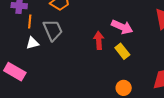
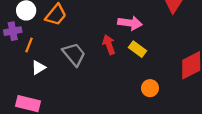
orange line: (30, 21) -> (29, 45), turned 32
gray trapezoid: (53, 30) -> (74, 54), moved

